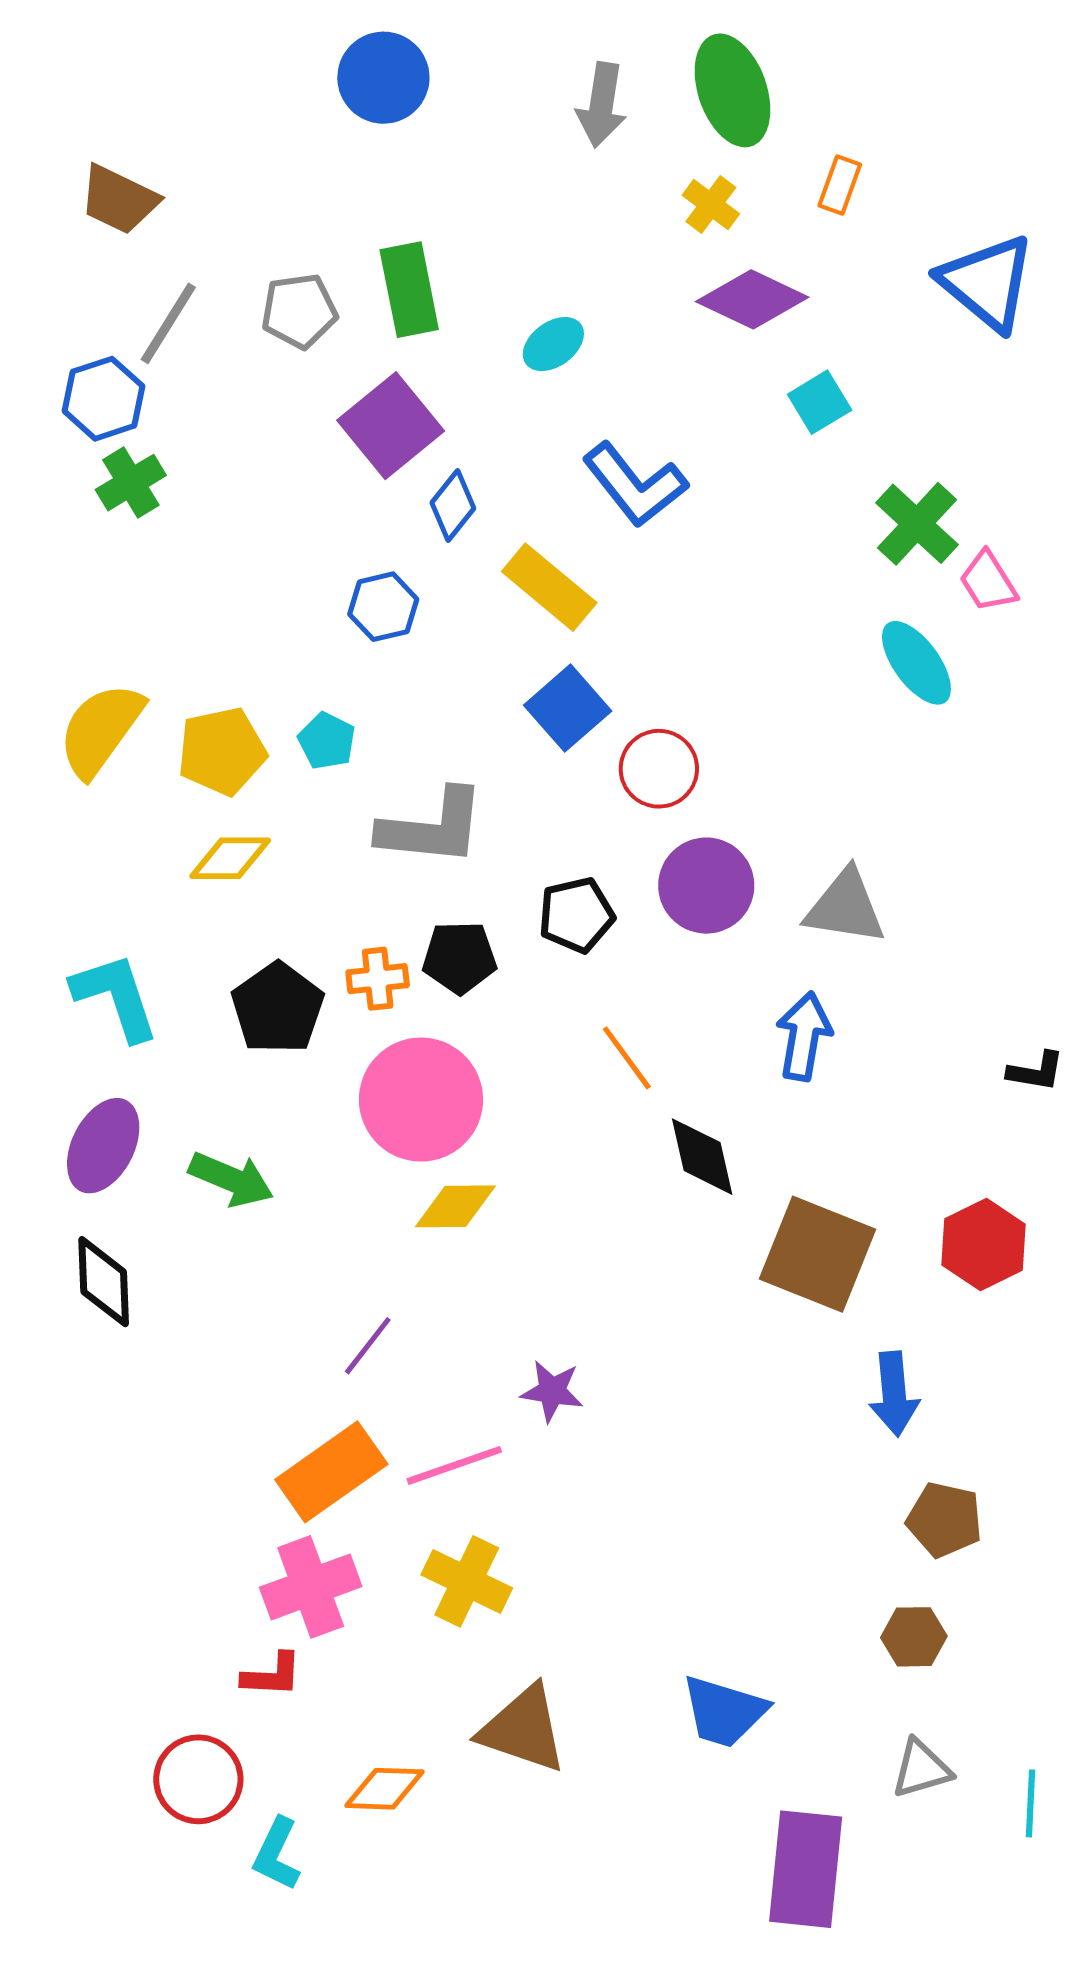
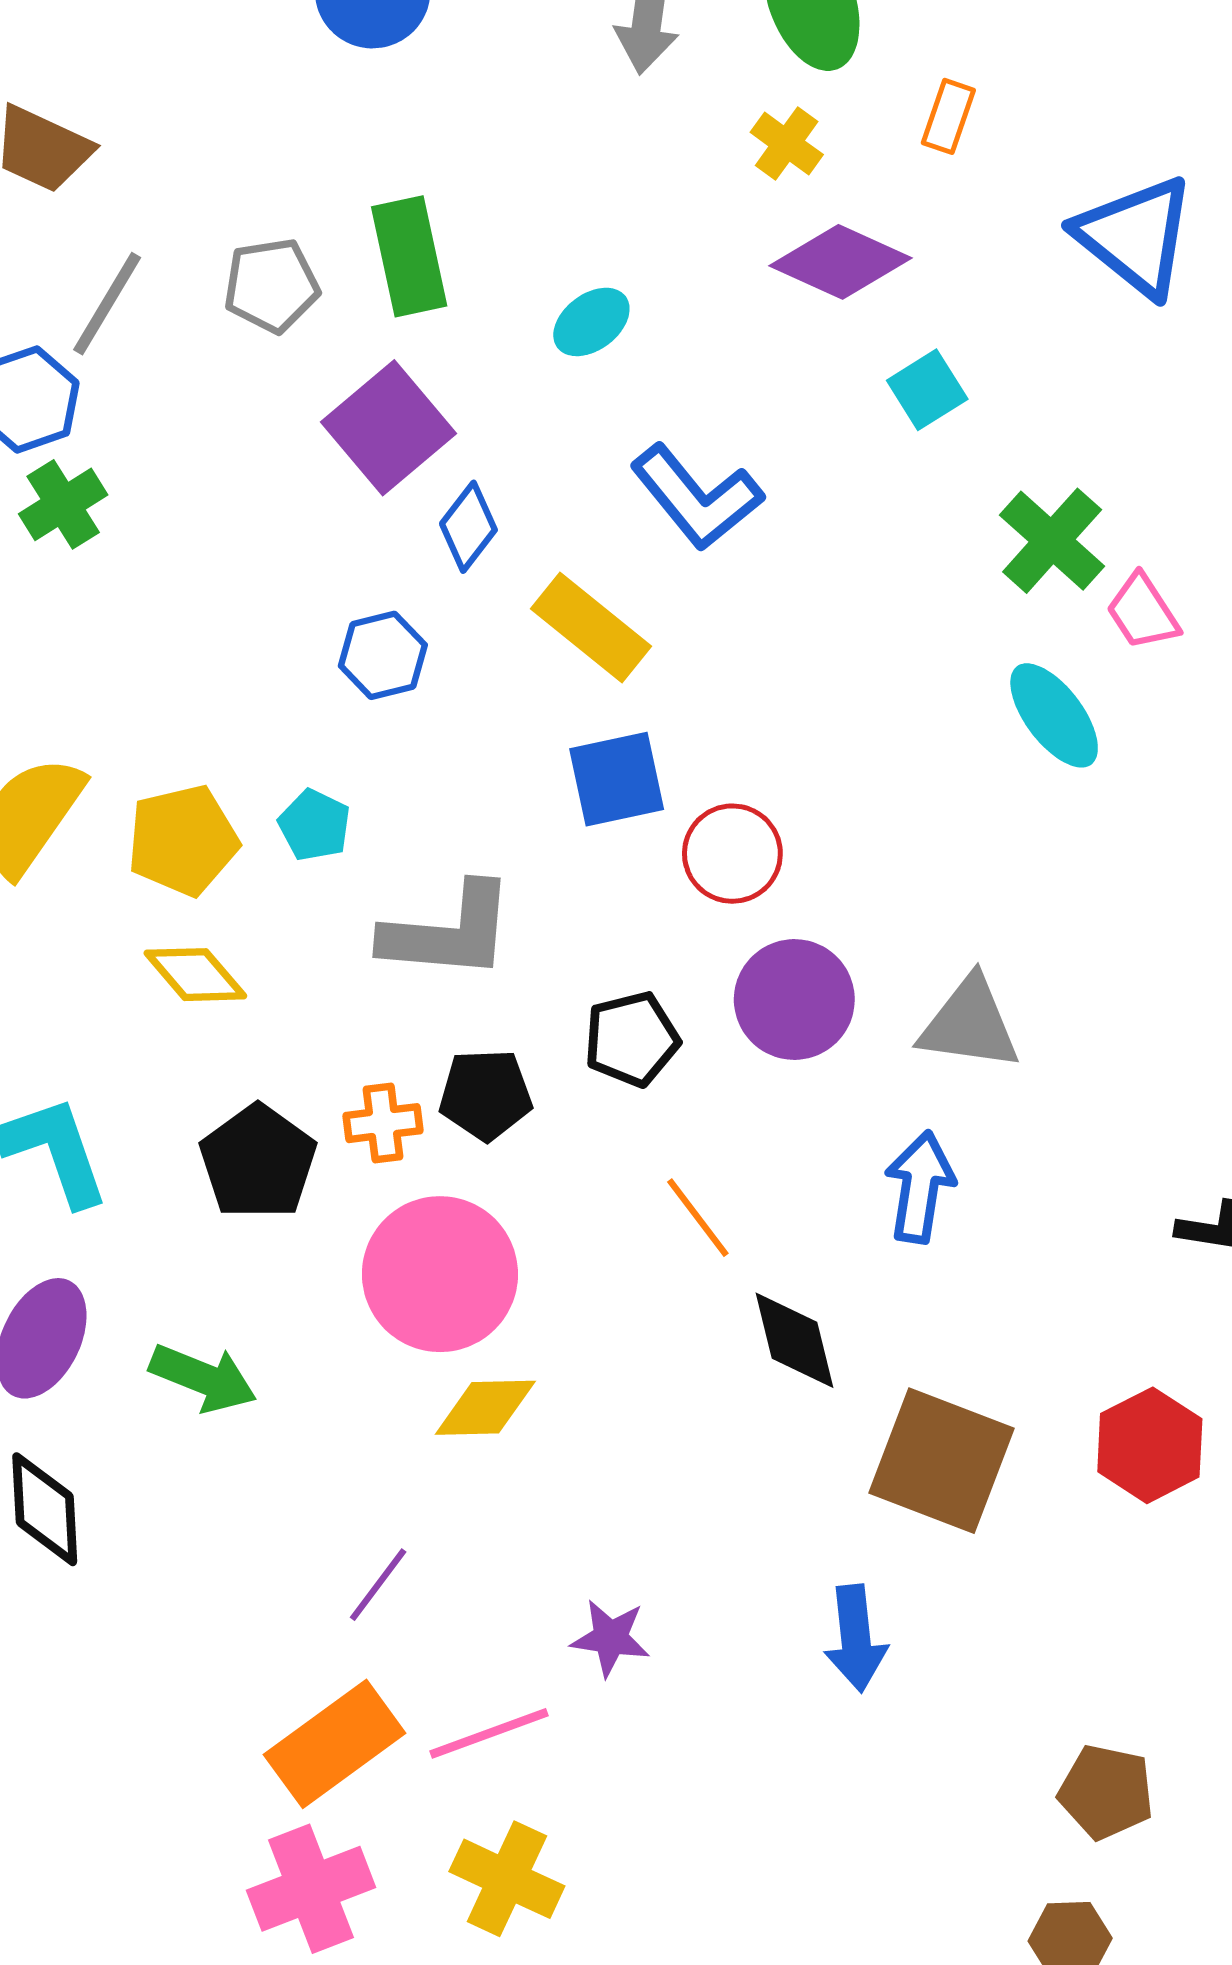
blue square: (568, 708) -> (617, 779), turned 30
yellow diamond: (230, 858) -> (195, 975), turned 50
blue arrow: (894, 1394) -> (856, 1638), moved

